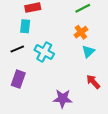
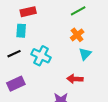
purple rectangle: (18, 79) -> (16, 84), turned 48
red arrow: (93, 82) -> (75, 79), moved, turned -42

